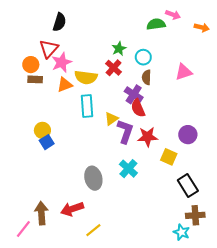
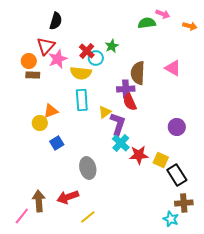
cyan circle: (143, 57) -> (96, 58), moved
red cross: (114, 68) -> (87, 51), moved
pink triangle: (184, 72) -> (173, 68), turned 48
brown semicircle: (146, 77) -> (138, 73), size x1.6
orange triangle: (65, 85) -> (51, 111), moved
purple cross: (134, 94) -> (126, 89), turned -36
red star: (148, 137) -> (139, 155), moved
blue square: (47, 142) -> (57, 143), moved
yellow square: (169, 157) -> (161, 160), moved
cyan cross: (128, 169) -> (121, 143), moved

